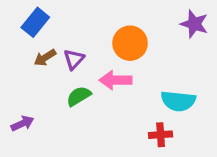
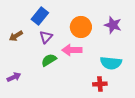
blue rectangle: (35, 22) -> (40, 16), moved
purple star: (194, 24) -> (113, 25), moved
brown arrow: (45, 58) -> (16, 36), moved

